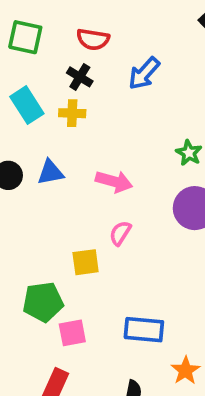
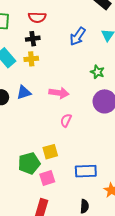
blue arrow: (144, 73) -> (78, 36), moved
black cross: (80, 77) -> (33, 39), turned -32
yellow square: (86, 262) -> (50, 152), moved

